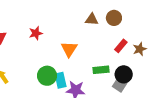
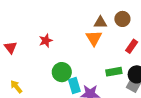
orange triangle: (69, 49) -> (94, 38), moved
green circle: (47, 76) -> (62, 72), moved

